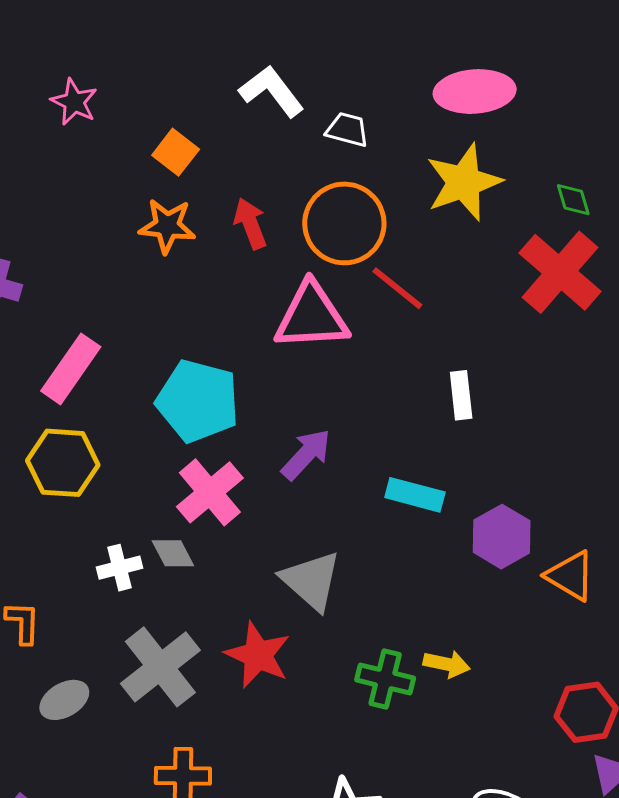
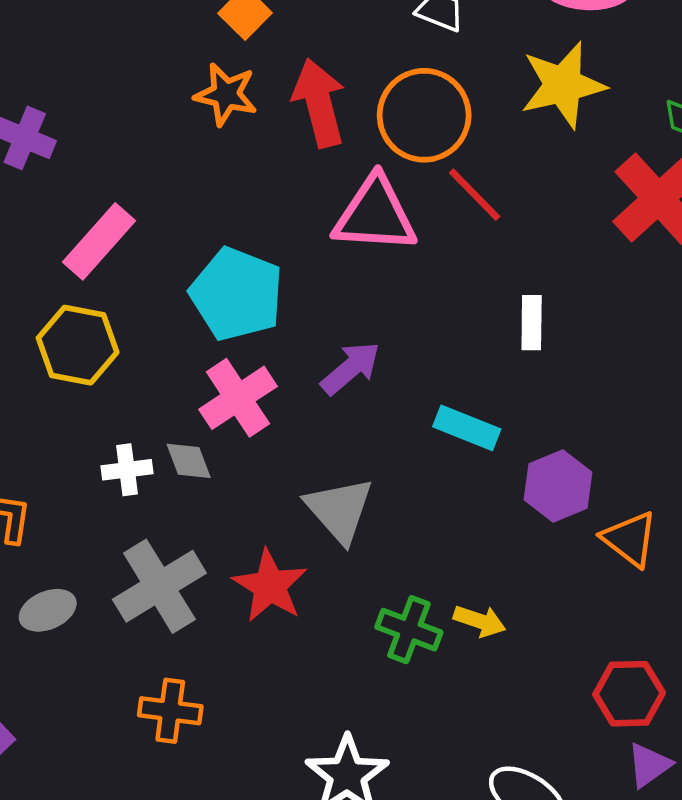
red arrow: (250, 224) -> (319, 103), size x1.5

